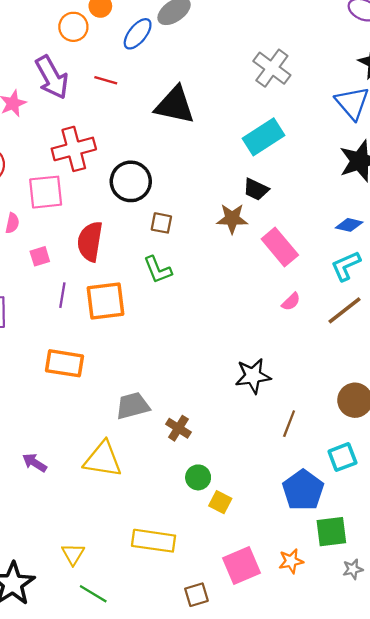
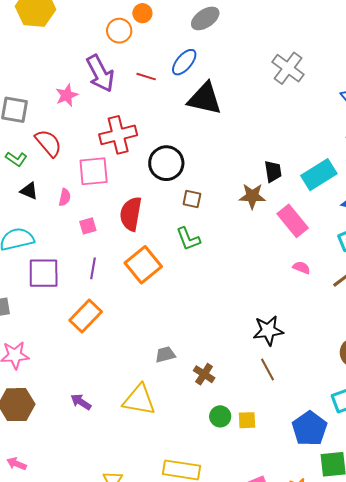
blue ellipse: (138, 34) -> (184, 62), moved
cyan rectangle: (264, 137) -> (319, 175), moved
black trapezoid: (256, 189) -> (273, 171), turned -125
purple line: (62, 295) -> (93, 268), moved
orange square: (106, 301) -> (143, 265), turned -33
pink semicircle: (291, 302) -> (301, 268), turned -114
orange rectangle: (65, 363) -> (86, 316), moved, turned -56
gray trapezoid: (133, 406) -> (165, 355), size x0.7
brown line: (289, 424) -> (267, 370), moved, turned -50
yellow square: (220, 502) -> (247, 420), moved, turned -30

